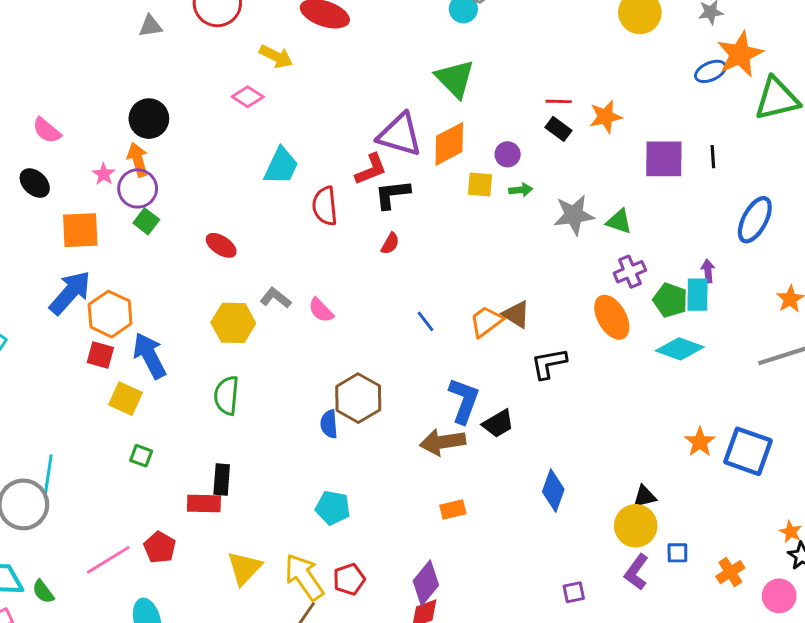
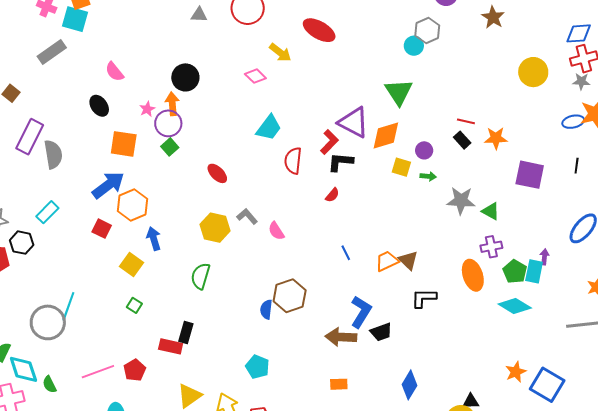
black line: (713, 157) -> (577, 166), moved
red L-shape: (371, 169) -> (329, 142), turned -35
red square: (100, 355) -> (102, 229), moved
blue arrow: (150, 356) -> (154, 239), size x0.7

